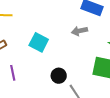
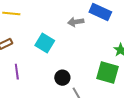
gray arrow: (80, 31) -> (76, 22), moved

